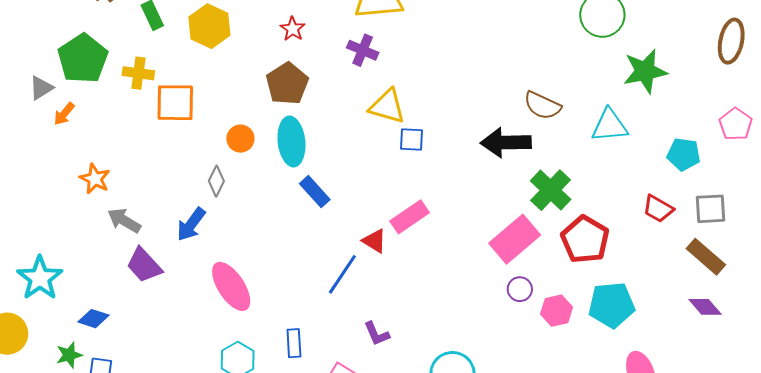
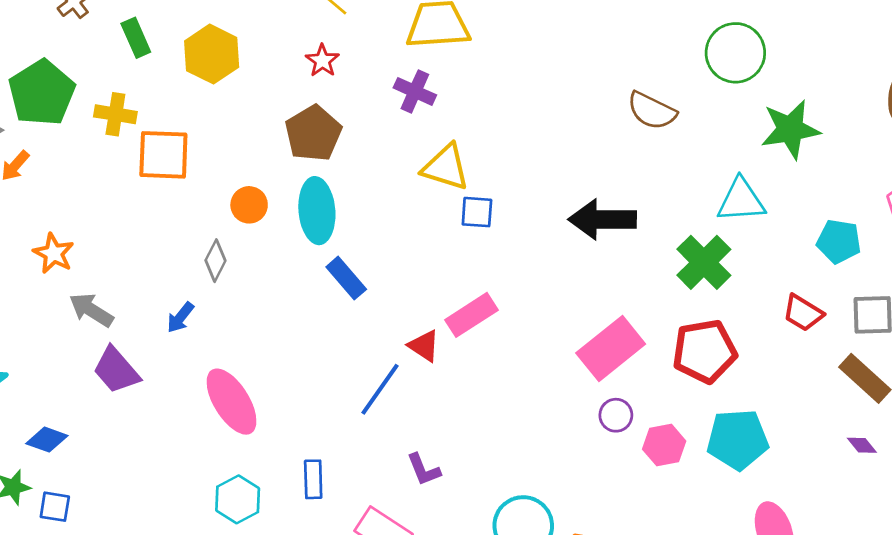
brown semicircle: (542, 106) -> (652, 111), moved
green cross: (551, 190) -> (704, 262), moved
blue arrow: (191, 224) -> (180, 317), size x0.7
red pentagon: (585, 239) -> (705, 351), turned 30
purple diamond: (705, 307) -> (862, 445), size x0.7

